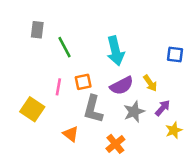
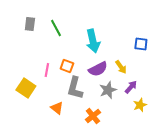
green line: (65, 47) -> (56, 28), moved
orange square: (83, 82) -> (67, 66), turned 32

